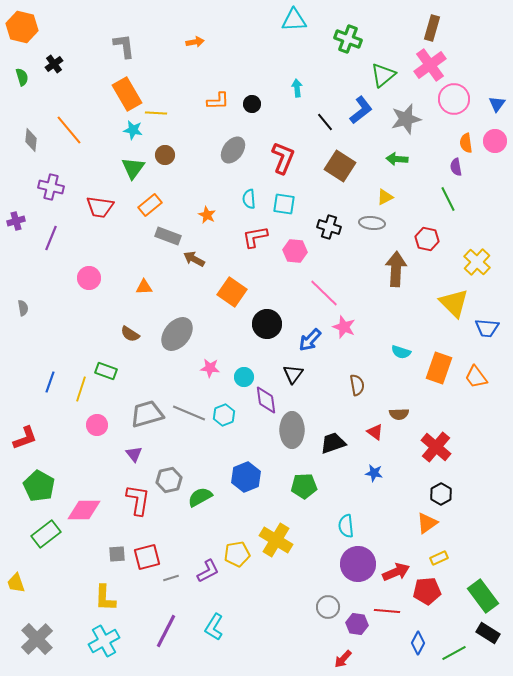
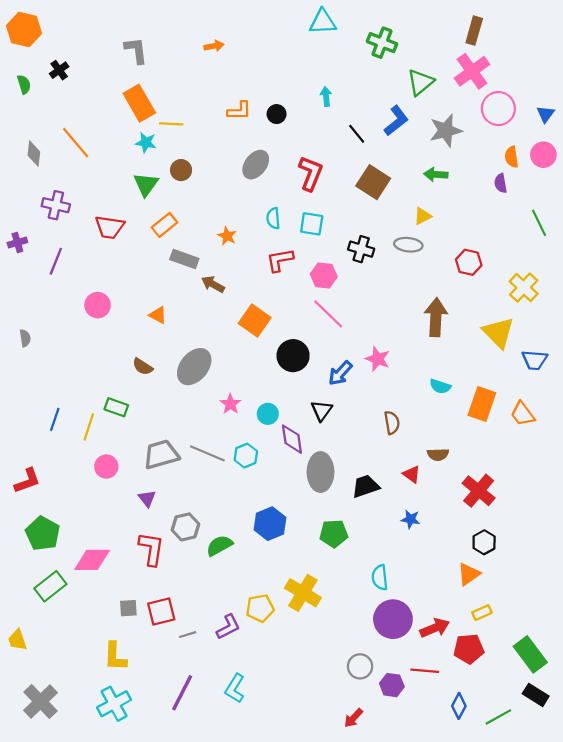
green line: (448, 199) -> (539, 223), moved
brown arrow: (396, 269) -> (436, 317), moved
orange triangle: (144, 287) -> (158, 315), turned 30
pink line: (324, 293) -> (328, 314), moved
pink star: (210, 368) -> (230, 404), turned 30
red arrow: (343, 659) -> (353, 718), moved

